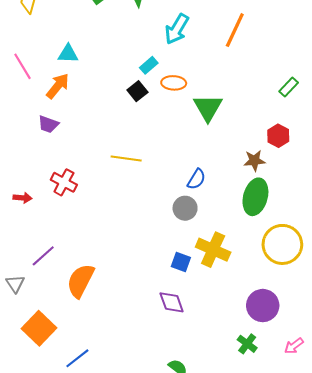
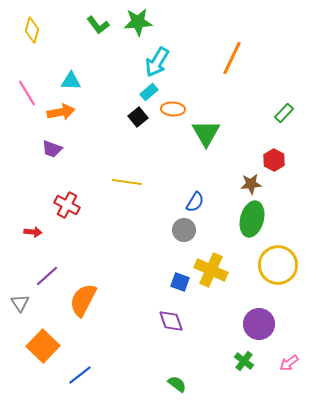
cyan arrow: (177, 29) -> (157, 62), moved
orange arrow: (58, 86) -> (61, 112), turned 40
red arrow: (22, 198) -> (33, 232), moved

